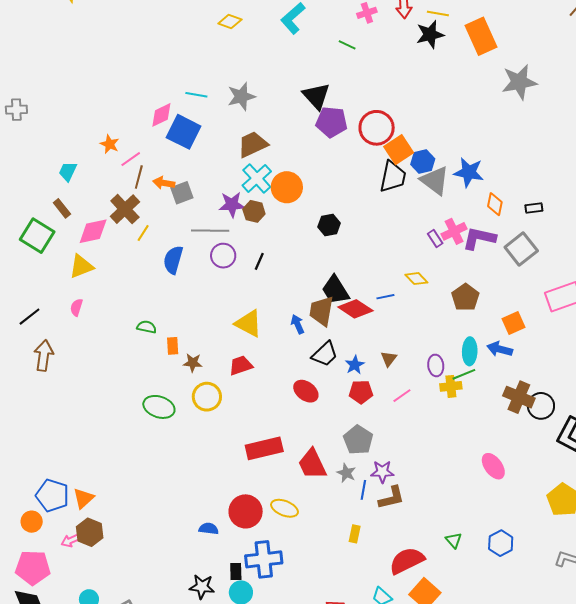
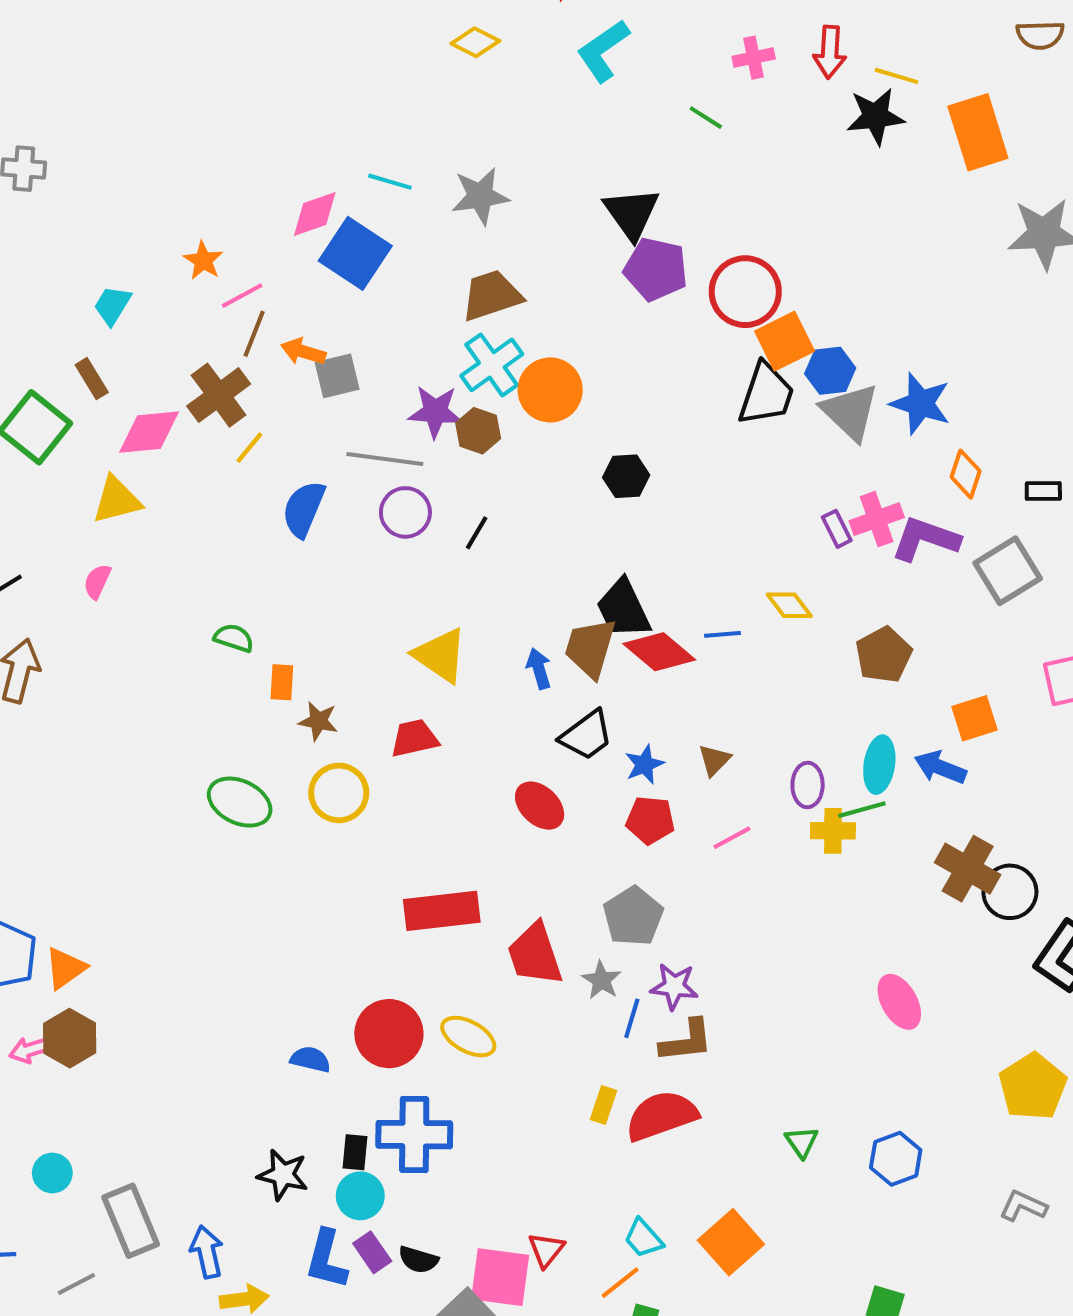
red semicircle: (407, 561) -> (662, 1116), moved

